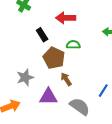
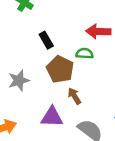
red arrow: (66, 18) -> (98, 31), moved
gray star: (25, 77) -> (19, 80), moved

